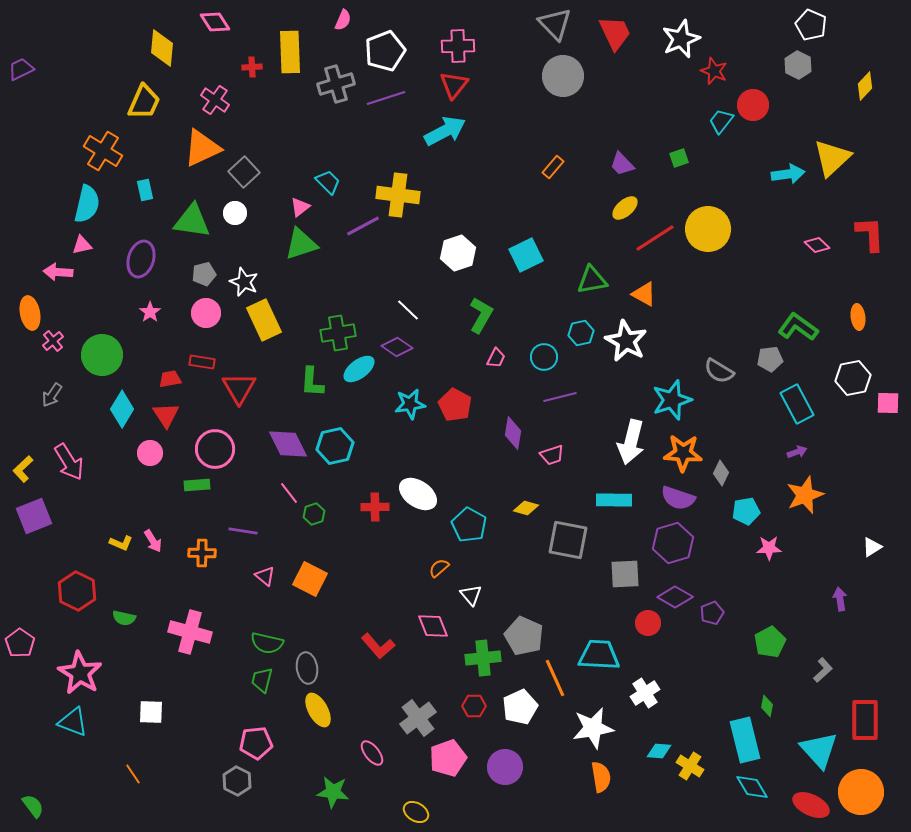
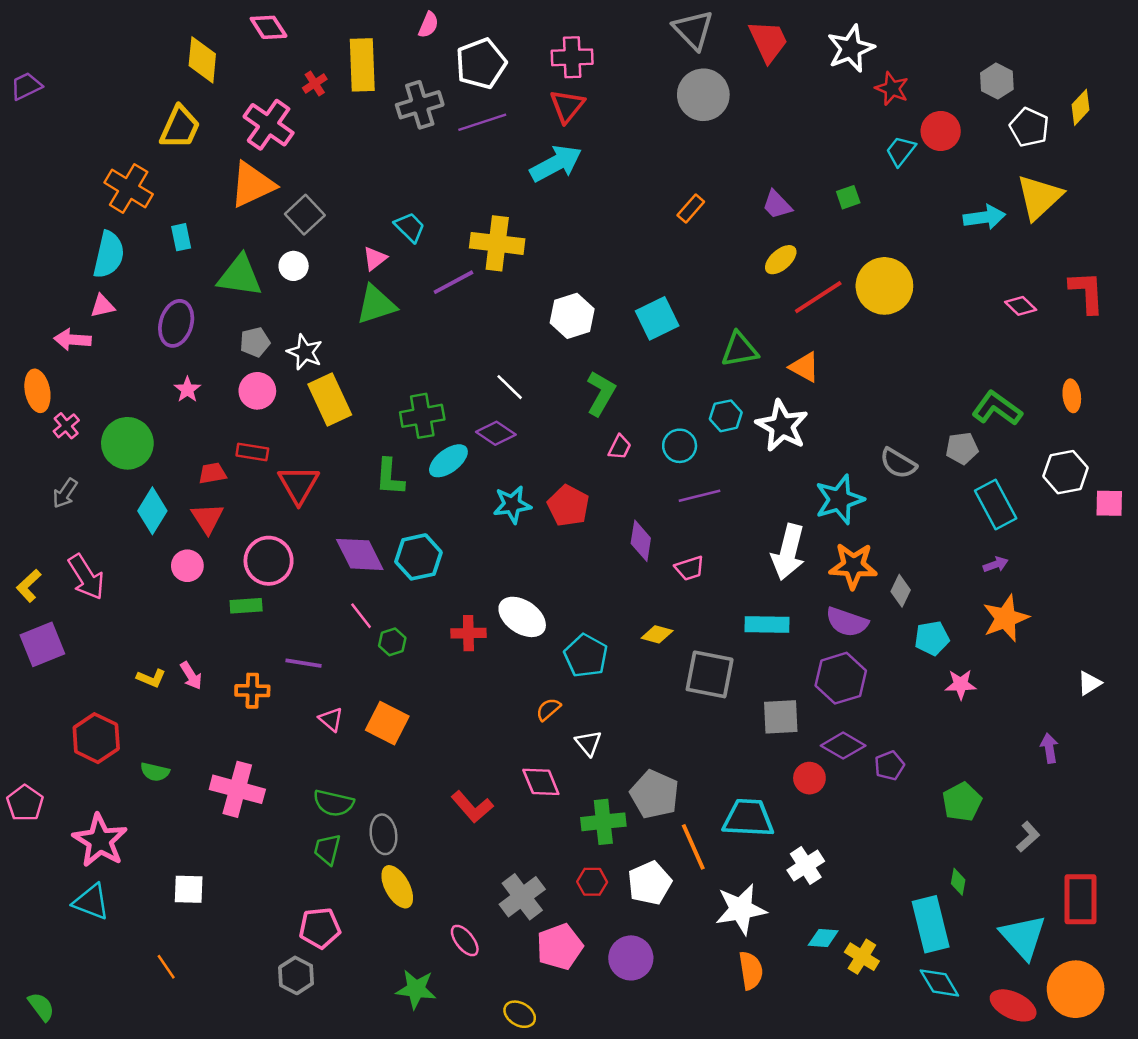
white pentagon: (811, 25) -> (1029, 127), moved
red cross: (252, 67) -> (315, 84), turned -30
pink cross: (215, 100) -> (269, 125), size x1.4

